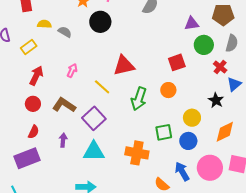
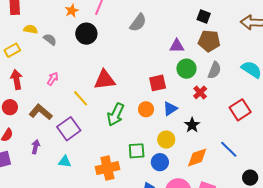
red arrow: (36, 76) -> (17, 80), turned -42
blue triangle: (234, 84) -> (170, 109), moved
cyan triangle: (94, 151) -> (65, 162), size x0.6
orange cross: (137, 153) -> (107, 168), turned -30

